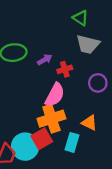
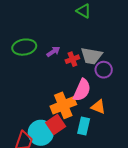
gray trapezoid: (88, 44) -> (91, 56), moved
pink semicircle: (55, 95) -> (82, 90), moved

